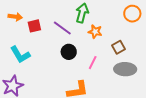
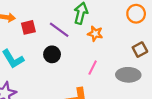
brown square: (119, 47) -> (140, 50), moved
black circle: (69, 52) -> (52, 54), moved

